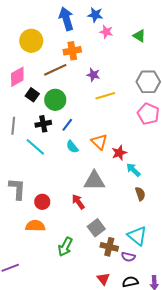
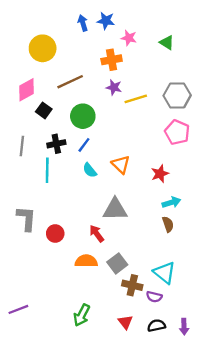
blue star: (95, 15) -> (106, 21), moved
blue arrow: (66, 19) -> (83, 23), size x0.6
orange cross: (72, 51) -> (112, 60), moved
yellow line: (105, 96) -> (136, 99), moved
green circle: (55, 100) -> (83, 116), moved
cyan line: (35, 147) -> (47, 170), turned 50
red star: (119, 153) -> (160, 174), moved
cyan arrow: (133, 170) -> (171, 202), moved, turned 119
orange semicircle: (35, 226) -> (86, 261), moved
green arrow: (65, 247) -> (82, 315), moved

